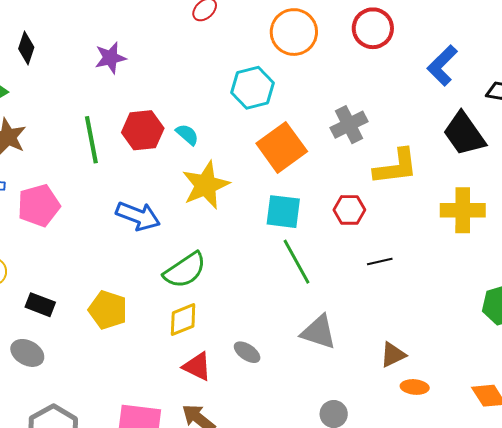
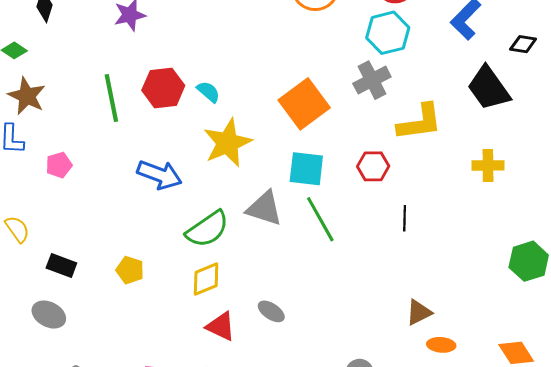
cyan hexagon: (252, 88) -> (388, 33), moved
pink pentagon: (39, 205) -> (59, 165), size x0.6
yellow cross: (463, 210) -> (488, 165), size x0.7
black line: (380, 262) -> (405, 218), turned -75
yellow pentagon: (108, 310) -> (130, 270), size x0.7
gray triangle: (319, 332) -> (264, 208), moved

